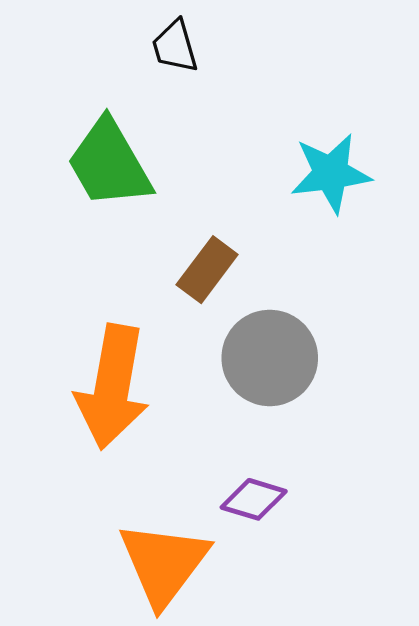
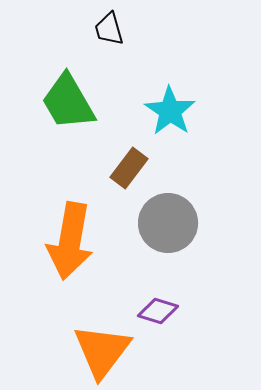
cyan star: (331, 173) -> (170, 111), moved, turned -30

